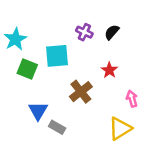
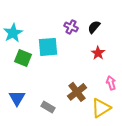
red star: (109, 70) -> (98, 53), moved
brown cross: (81, 92) -> (77, 92), moved
blue triangle: (38, 111) -> (17, 98), moved

